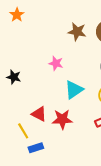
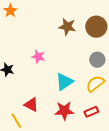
pink star: (56, 63) -> (38, 57), moved
red star: (62, 119) -> (64, 111), moved

